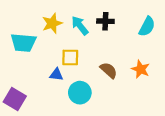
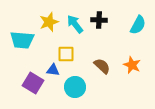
purple square: (15, 99) -> (33, 83), moved

